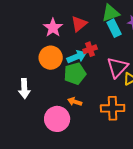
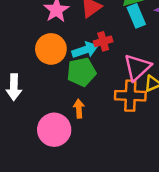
orange arrow: (75, 102) -> (79, 109), turned 64
orange cross: (113, 108) -> (130, 96), moved

